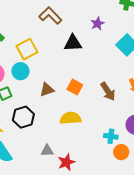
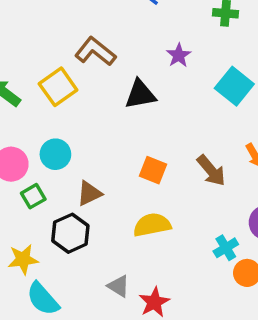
yellow square: (27, 49) -> (58, 87), moved
brown triangle: (47, 90) -> (89, 193), moved
cyan cross: (111, 136) -> (226, 248), turned -32
gray triangle: (47, 151) -> (119, 286), turned 40

